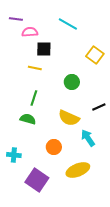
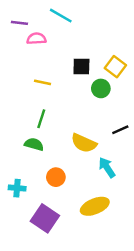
cyan line: (68, 24) -> (61, 16), moved
black square: (44, 49) -> (81, 67), moved
green circle: (72, 82) -> (101, 88), moved
orange circle: (54, 147) -> (56, 177), moved

